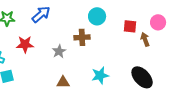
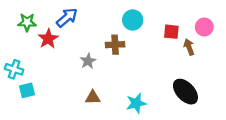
red star: (25, 44) -> (48, 39), moved, turned -30
cyan star: (100, 75) -> (136, 103), moved

